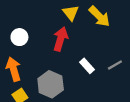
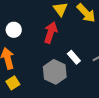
gray hexagon: (51, 84) -> (55, 72), moved

